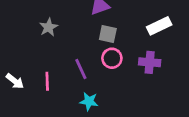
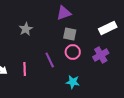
purple cross: (150, 62) -> (101, 55), turned -35
cyan star: (89, 101) -> (73, 82), moved

